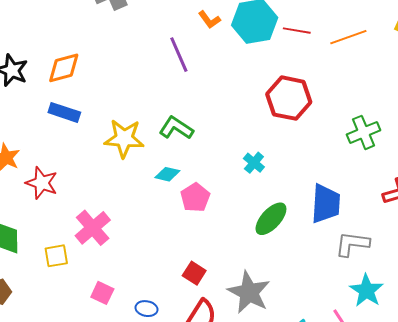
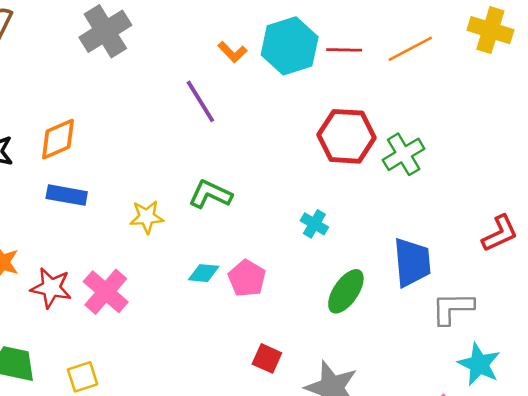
green cross: (364, 132) -> (404, 154), moved
yellow star: (124, 138) -> (147, 217), size x0.7
cyan diamond: (167, 174) -> (204, 273), moved
pink cross: (93, 228) -> (106, 292), moved
red square: (194, 273) -> (267, 358), moved

